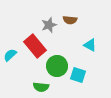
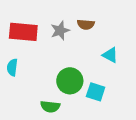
red rectangle: (35, 46) -> (23, 32), moved, turned -45
cyan semicircle: (10, 55) -> (12, 67), turned -40

